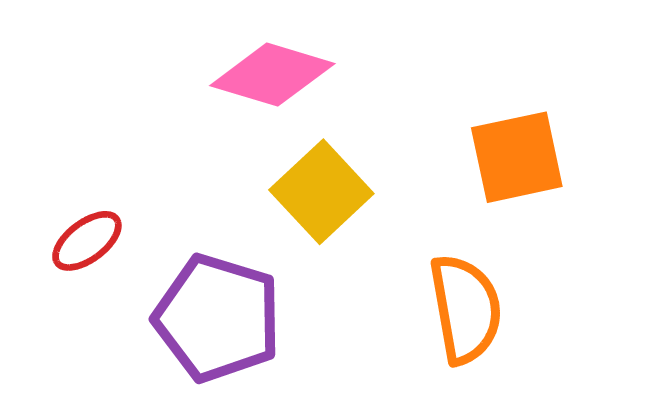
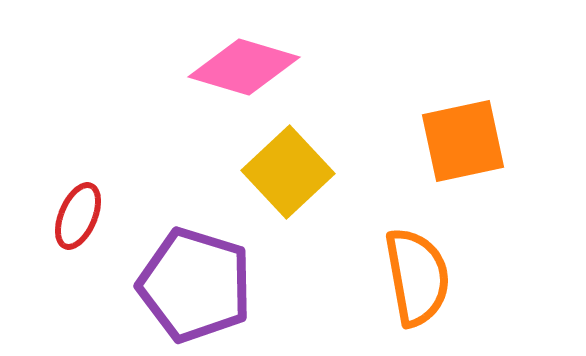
red ellipse: (87, 241) -> (78, 216), turned -30

